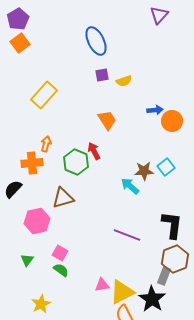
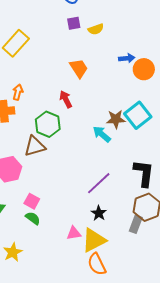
green hexagon: (76, 162) -> (48, 124), moved
cyan square: (166, 167) -> (138, 115), size x1.5
purple line: (127, 235) -> (99, 183), turned -64
black star: (152, 299) -> (99, 213), moved, size x0.6

